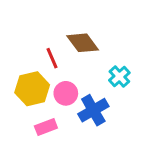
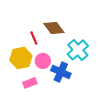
cyan cross: (119, 76) -> (78, 50), size x1.5
blue cross: (93, 110) -> (61, 72), turned -36

